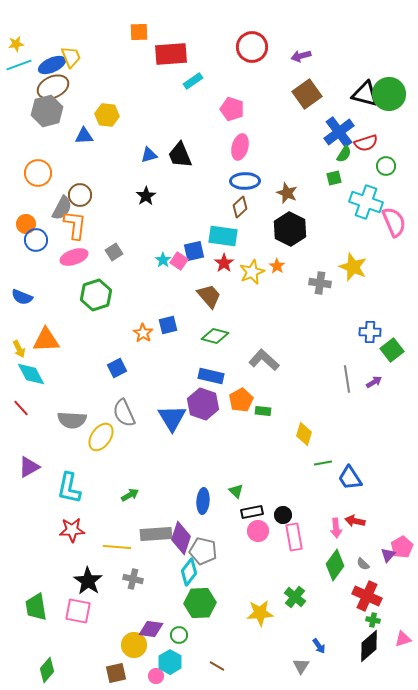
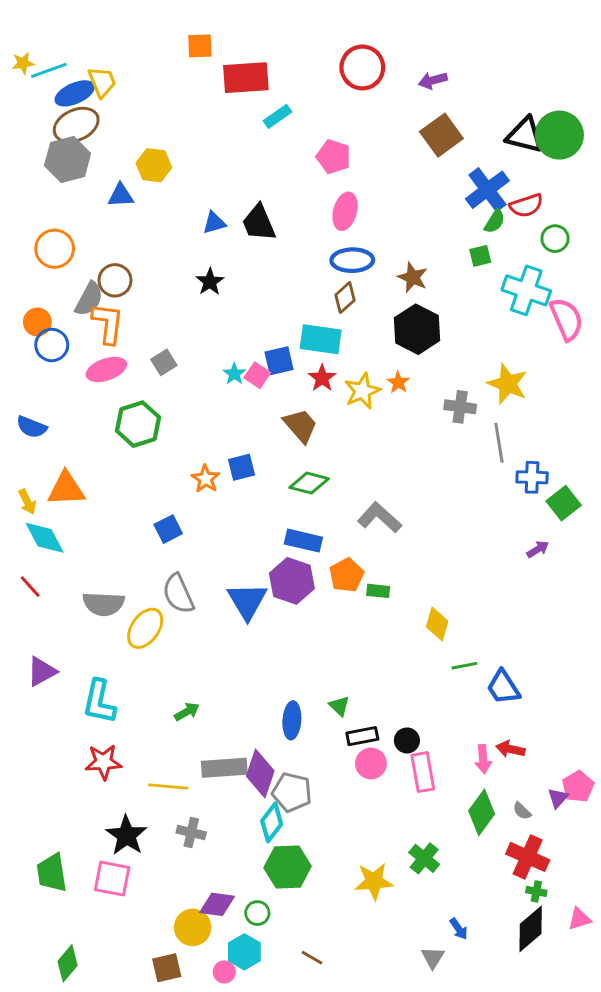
cyan line: (19, 65) -> (49, 70), moved
gray line: (347, 379) -> (499, 443), moved

